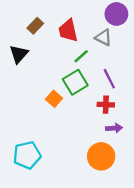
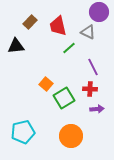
black triangle: (19, 54) -> (16, 46), turned 42
green square: (75, 82) -> (64, 98), moved
orange circle: (101, 156) -> (71, 136), moved

